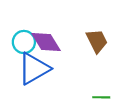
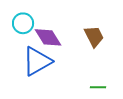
cyan circle: (24, 42) -> (23, 23), moved

